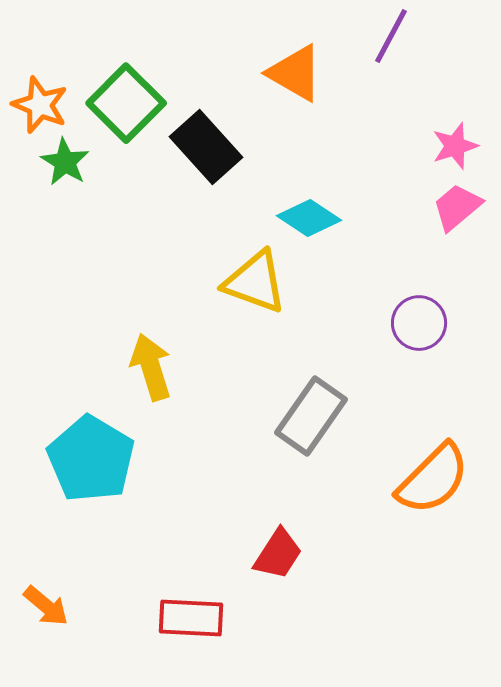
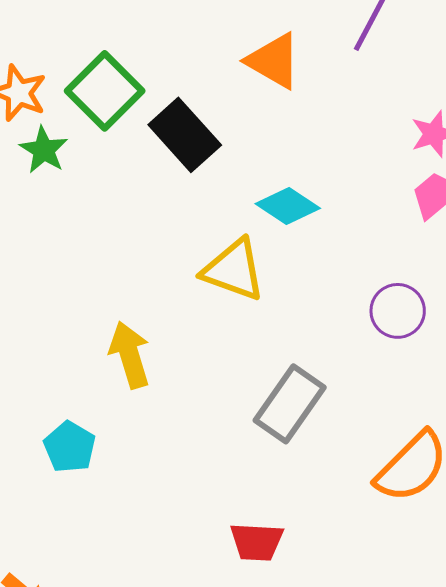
cyan pentagon: (91, 459) -> (70, 447), size x0.6
red trapezoid: (278, 554) -> (257, 542), turned 60

